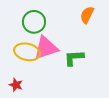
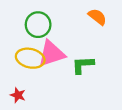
orange semicircle: (87, 15) -> (97, 17), turned 102

